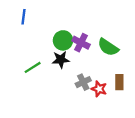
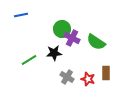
blue line: (24, 17) -> (21, 15), turned 72
green circle: (63, 40) -> (62, 29), moved
gray cross: (83, 82) -> (67, 77), moved, turned -32

